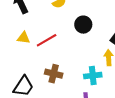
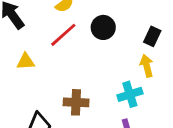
red line: (47, 40) -> (63, 35), moved

